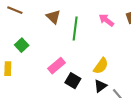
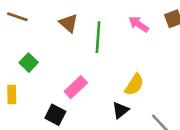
black square: (73, 81) -> (55, 115), moved
black triangle: (100, 86) -> (121, 110), moved

